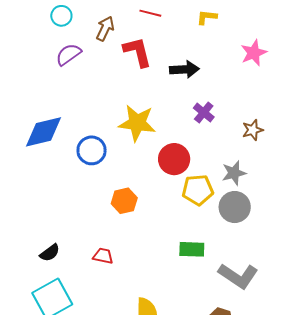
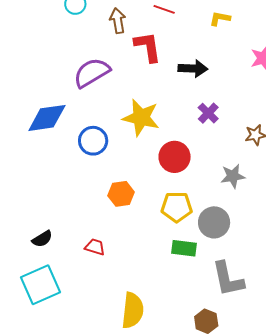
brown arrow: (105, 29) -> (118, 21), turned -40
purple semicircle: (68, 54) -> (92, 73), moved, size x1.4
yellow pentagon: (198, 190) -> (177, 207), moved
gray circle: (235, 207) -> (214, 222), moved
gray L-shape: (238, 276) -> (228, 279), turned 39

